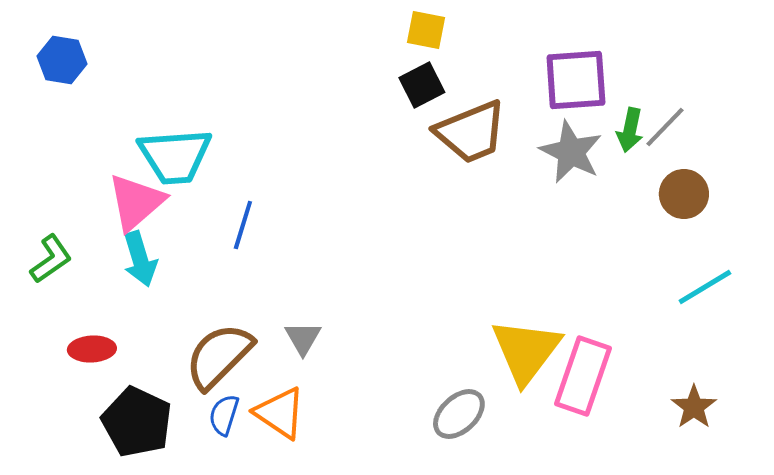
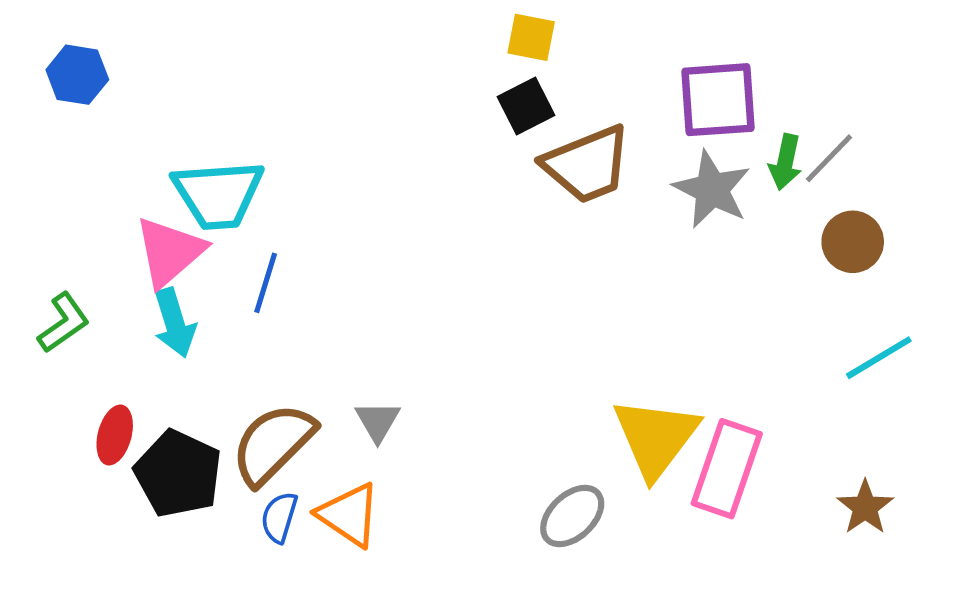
blue line: (243, 225) -> (266, 283), moved
red ellipse: (92, 349) -> (115, 435), turned -72
black pentagon: (137, 422) -> (178, 474), moved

